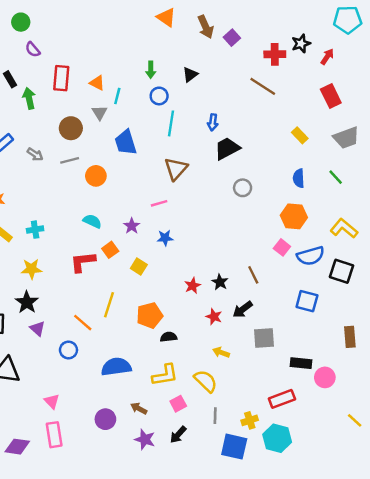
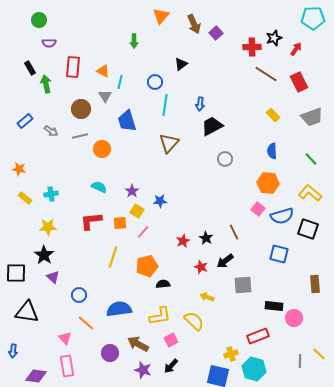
orange triangle: (166, 17) -> (161, 16), turned 36
purple semicircle: (33, 49) -> (49, 43), turned -48
green arrow: (151, 70) -> (134, 41), moved
brown line: (263, 86) -> (266, 74), moved
green line: (336, 177) -> (311, 159), moved
pink line: (159, 203) -> (143, 232), moved, turned -32
orange square: (110, 250) -> (120, 223), moved, turned 32
yellow square: (139, 267) -> (137, 211), moved
orange line: (83, 323) -> (86, 323), moved
brown arrow: (139, 408) -> (138, 344), size x1.5
gray line: (215, 416) -> (300, 361), moved

